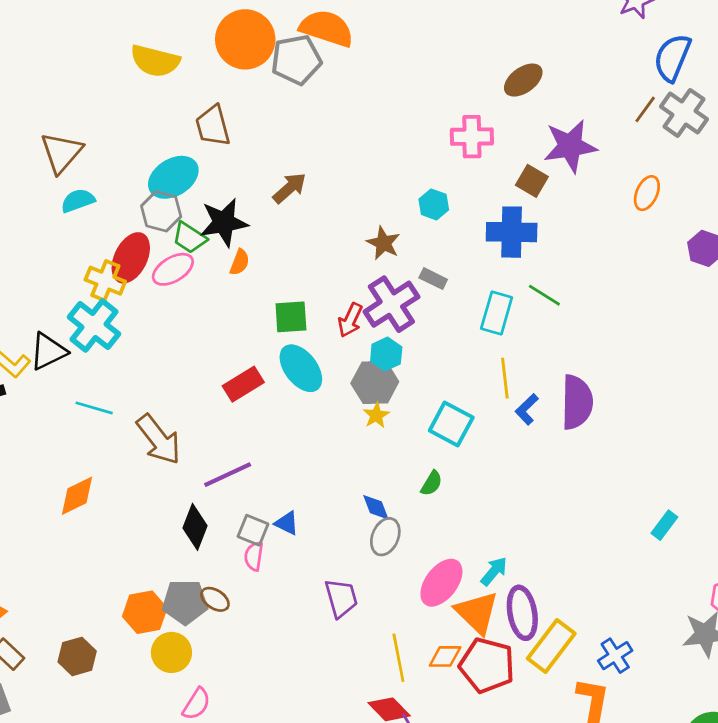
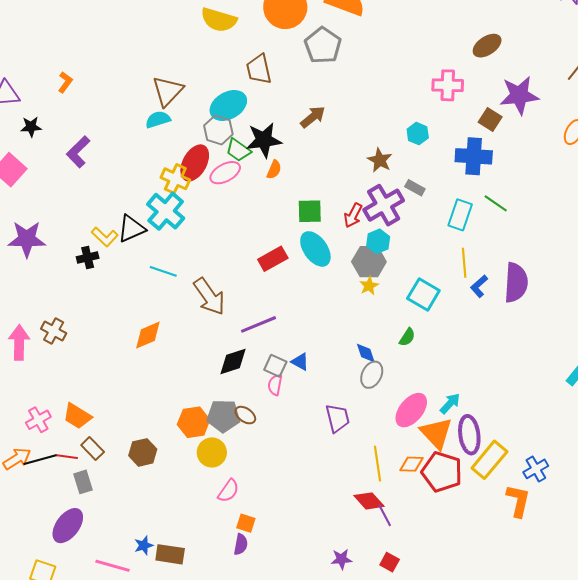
gray pentagon: (296, 60) -> (323, 45), moved, turned -30
brown triangle: (61, 153) -> (168, 91), moved
black diamond: (195, 527) -> (233, 362), turned 48

